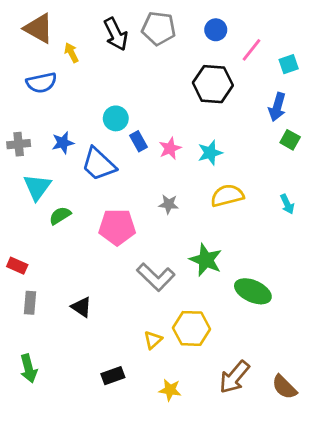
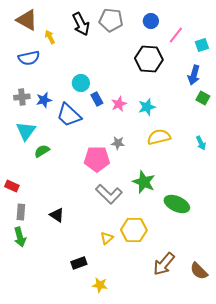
gray cross: (19, 144) -> (22, 97), moved
pink pentagon: (117, 227) -> (97, 159), moved
green arrow: (29, 368) -> (20, 237), moved
yellow star: (170, 390) -> (100, 285), moved

